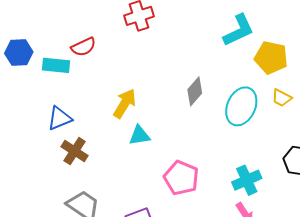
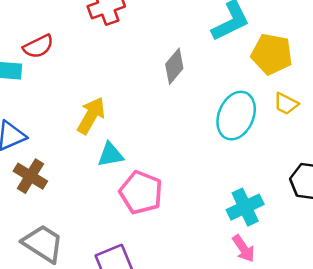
gray diamond: (195, 91) -> (174, 66), moved
pink pentagon: (181, 178) -> (141, 192), moved

